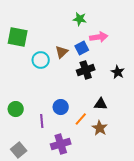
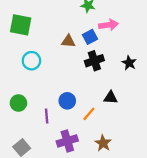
brown triangle: (62, 52) -> (68, 41), turned 48
cyan circle: (41, 60) -> (31, 61), moved
brown star: (100, 128) -> (103, 143), moved

